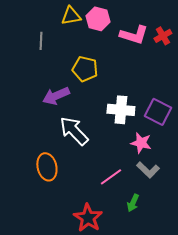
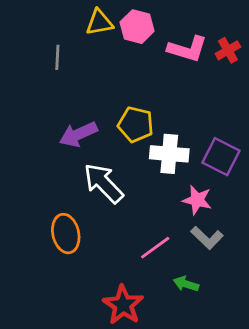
yellow pentagon: (85, 69) -> (136, 124), moved
green arrow: (133, 203) -> (186, 284), turned 84

